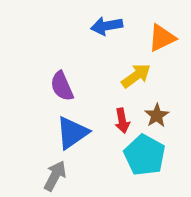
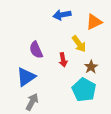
yellow arrow: (136, 76) -> (79, 44), turned 90
red arrow: (122, 121) -> (63, 60), moved
blue triangle: (72, 133) -> (26, 77), moved

